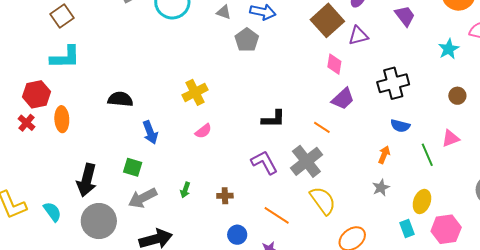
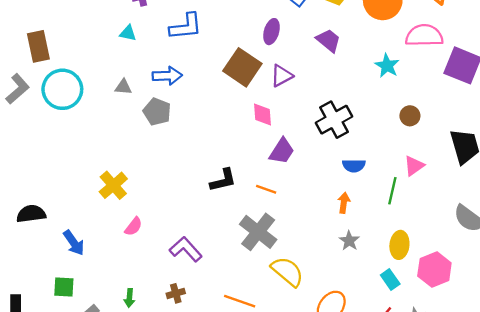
black L-shape: (273, 119) -> (223, 180), moved
green line: (427, 155) -> (392, 191), turned 50
purple L-shape: (264, 162) -> (186, 249), moved

